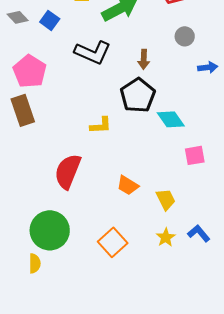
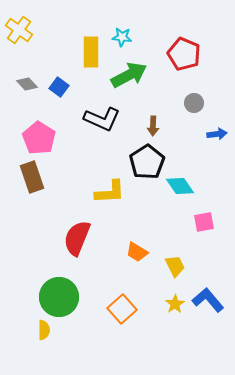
yellow L-shape: (101, 125) -> (110, 192), size x1.4
blue L-shape: (199, 233) -> (208, 300), size x1.4

